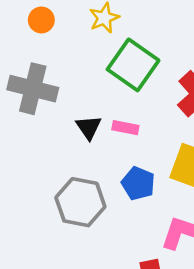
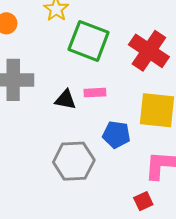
black triangle: (89, 127) -> (65, 100), turned -30

